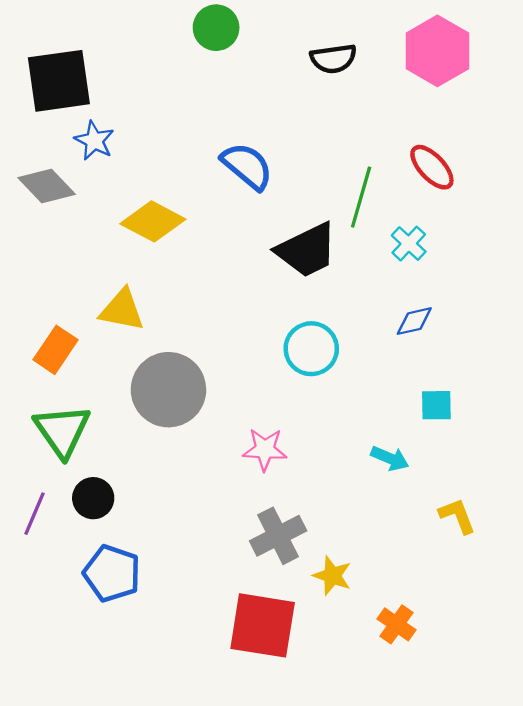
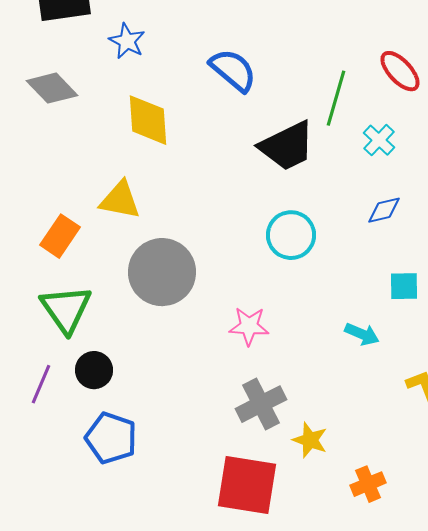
blue star: (94, 141) -> (127, 41), moved
yellow diamond: (153, 221) -> (148, 120), turned 58
orange cross: (396, 624) -> (368, 484), turned 32

